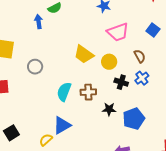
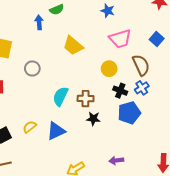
yellow trapezoid: (84, 54) -> (73, 46), moved
brown semicircle: (140, 56) -> (141, 65), size x1.5
black star: (109, 109) -> (93, 119), moved
blue pentagon: (134, 119) -> (129, 113), moved
yellow semicircle: (46, 140) -> (30, 127), moved

